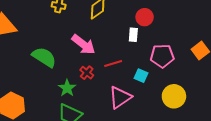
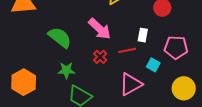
white rectangle: (133, 35) -> (143, 35), moved
green star: (67, 88) -> (66, 70), moved, turned 30

